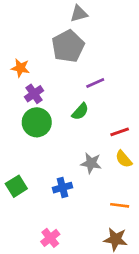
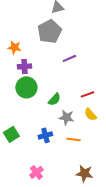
purple cross: (34, 94) -> (24, 66), turned 32
green semicircle: (80, 111) -> (54, 99), moved
orange line: (120, 205) -> (73, 139), moved

